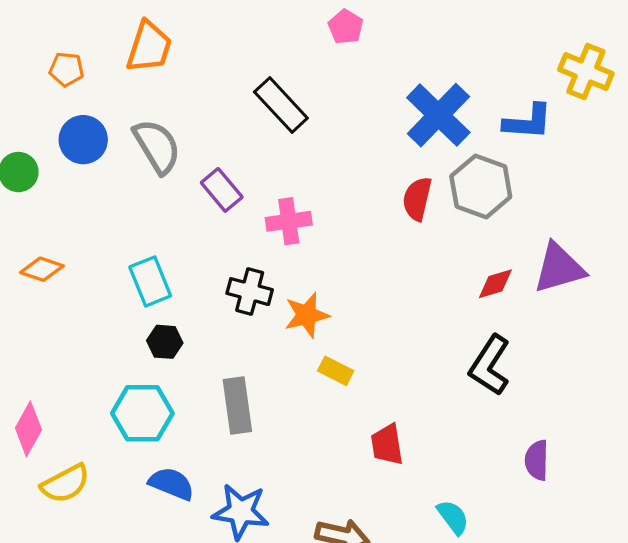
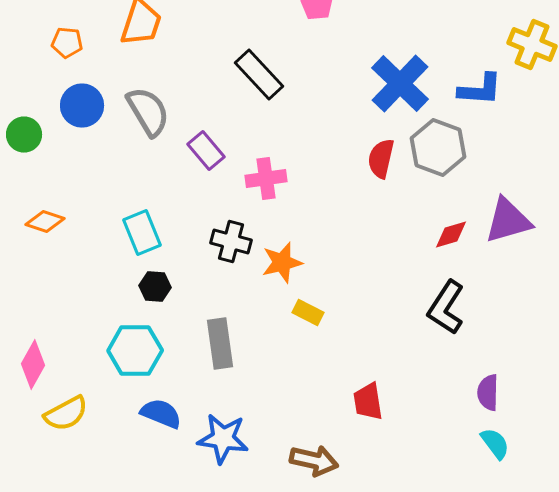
red trapezoid: (387, 445) -> (368, 402), moved
cyan semicircle: (453, 517) -> (495, 444), moved

